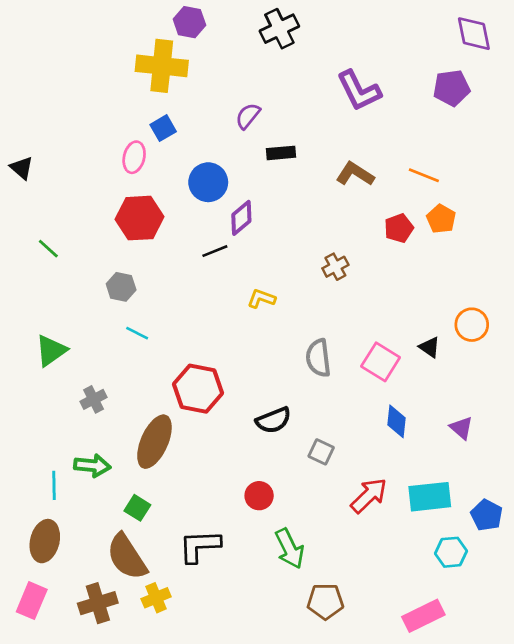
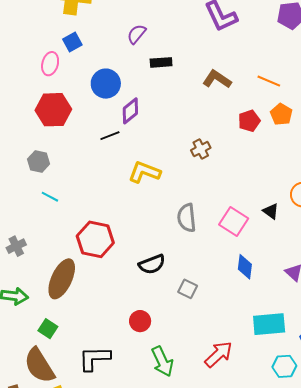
yellow L-shape: (261, 299) -> (144, 172), size x1.5
red arrow: (369, 495) -> (219, 354), moved

